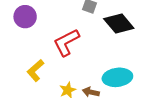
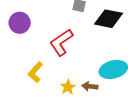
black diamond: (119, 23) -> (109, 19), turned -32

